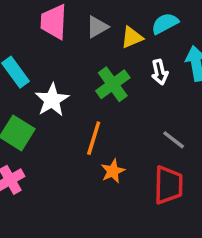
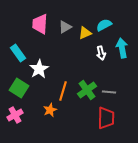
green cross: (113, 84) -> (87, 90), moved
gray line: (174, 140) -> (109, 92), turned -32
orange star: (113, 171) -> (50, 110), moved

